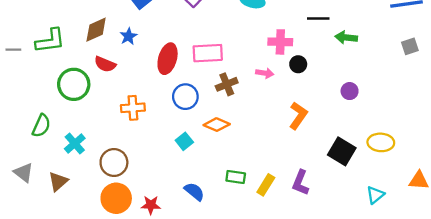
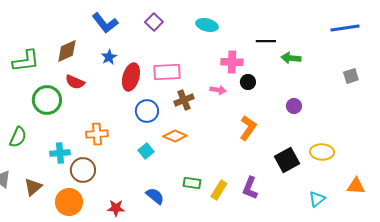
blue star: (128, 36) -> (109, 57), moved
gray square: (410, 46) -> (351, 76), moved
orange cross: (133, 108) -> (97, 134), moved
cyan cross: (75, 144) -> (60, 153), moved, turned 36
black square: (342, 151) -> (287, 160), turned 30
orange circle: (116, 198) -> (69, 202), moved

